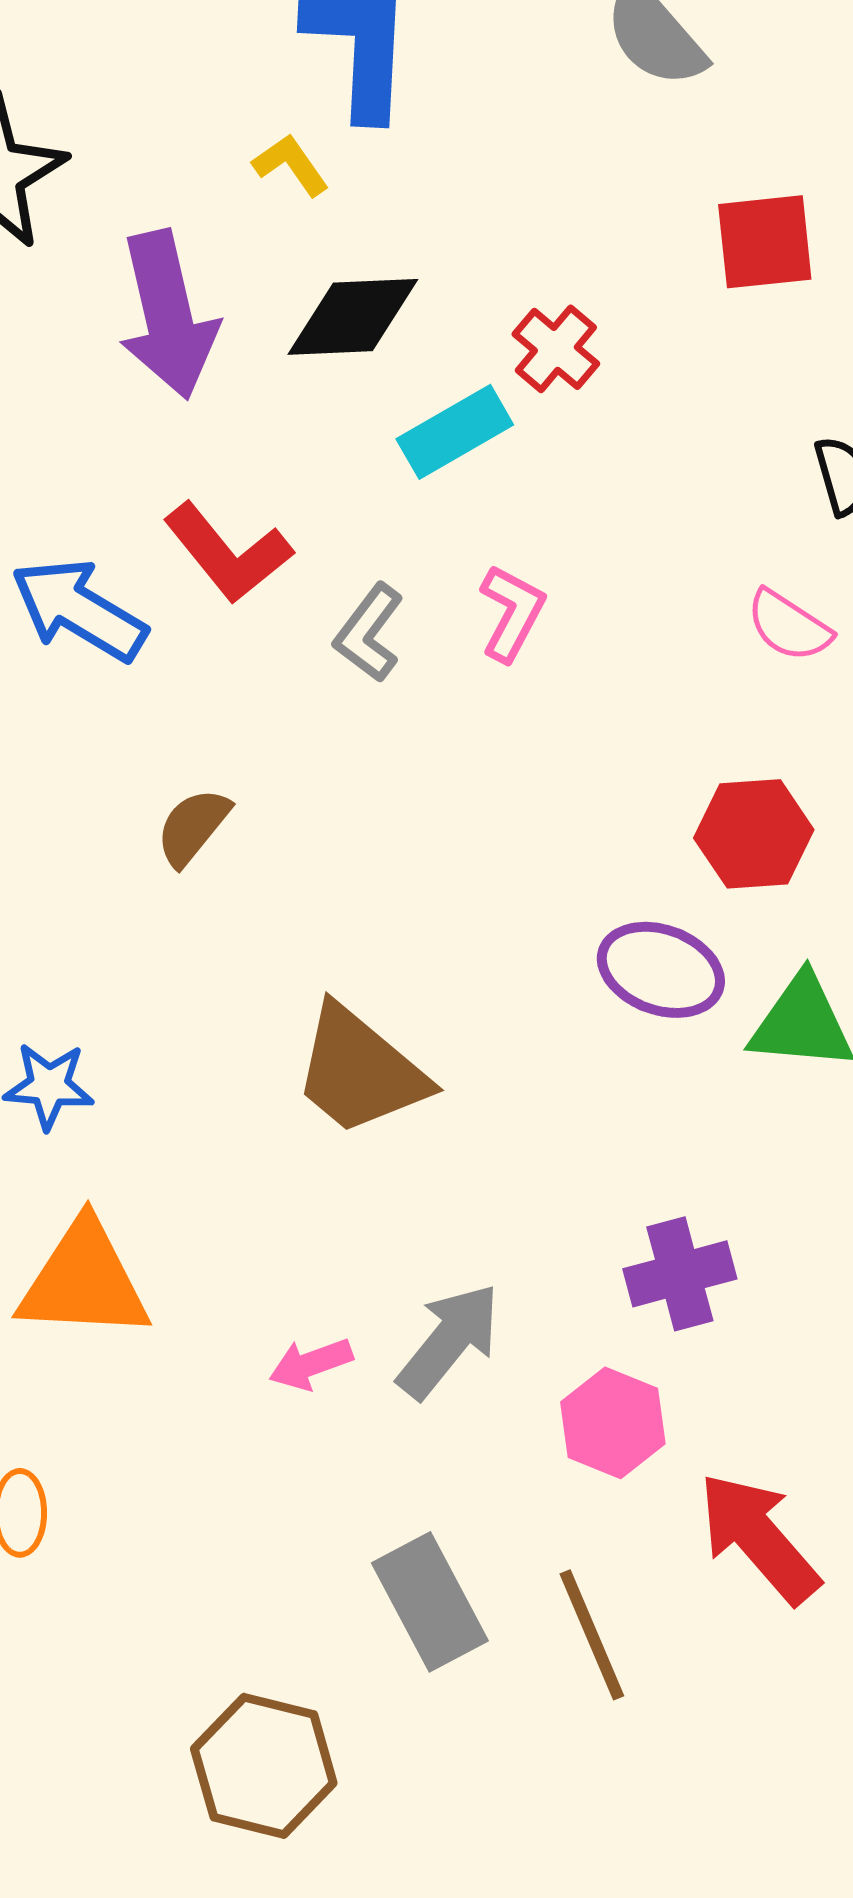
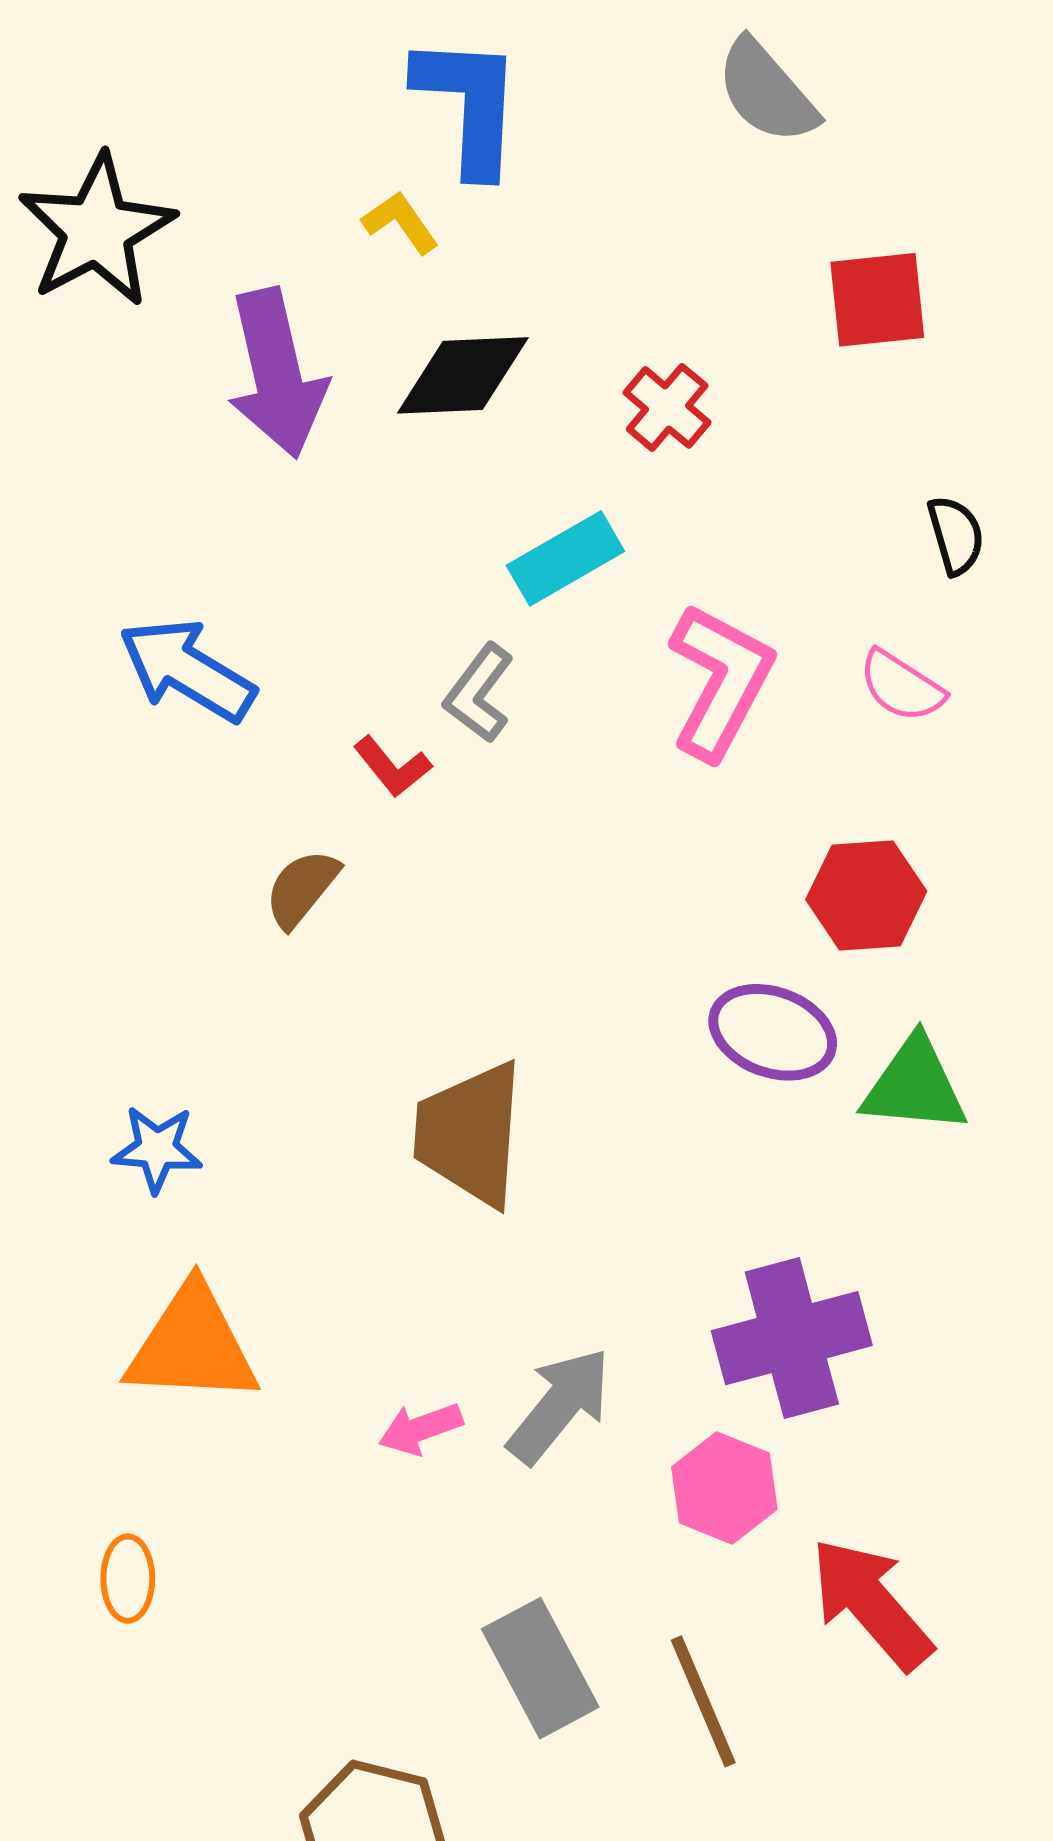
cyan rectangle: (455, 432) -> (565, 558), moved
red L-shape: (228, 553) -> (392, 767), moved, size x0.6
pink L-shape: (512, 613) -> (720, 681), moved, size x1.6
brown trapezoid: (360, 1071) -> (470, 1134), turned 54
purple cross: (680, 1274) -> (792, 1338), size x1.4

